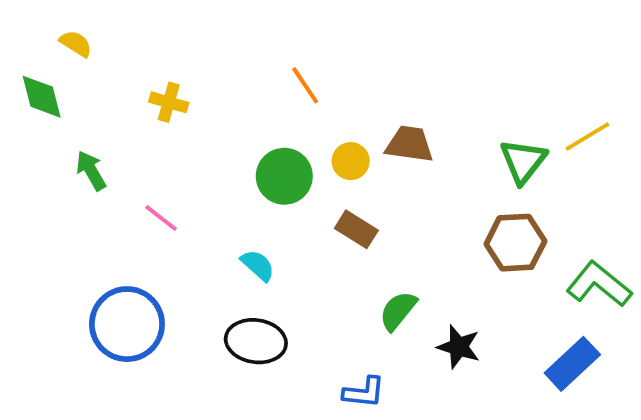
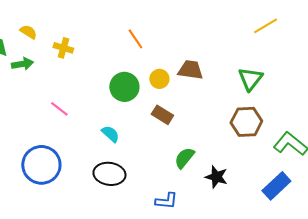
yellow semicircle: (76, 44) -> (28, 32), moved
yellow line: (588, 136) -> (265, 26), moved
green arrow: (91, 171) -> (22, 64), moved, turned 110

